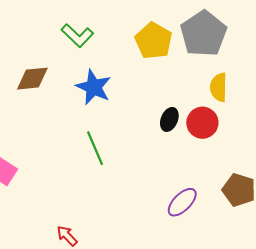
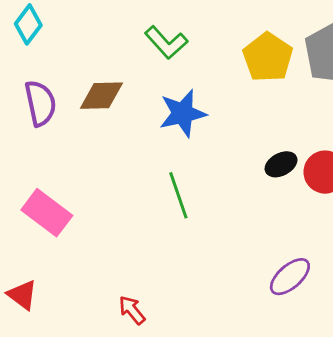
blue star: (94, 87) -> (183, 113), turned 30
black ellipse: (169, 119) -> (281, 164), turned 35

